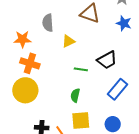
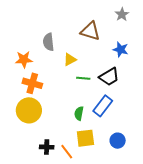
blue star: (124, 23) -> (121, 49), moved
green line: (81, 69) -> (83, 78), moved
blue rectangle: (117, 89) -> (103, 106), moved

